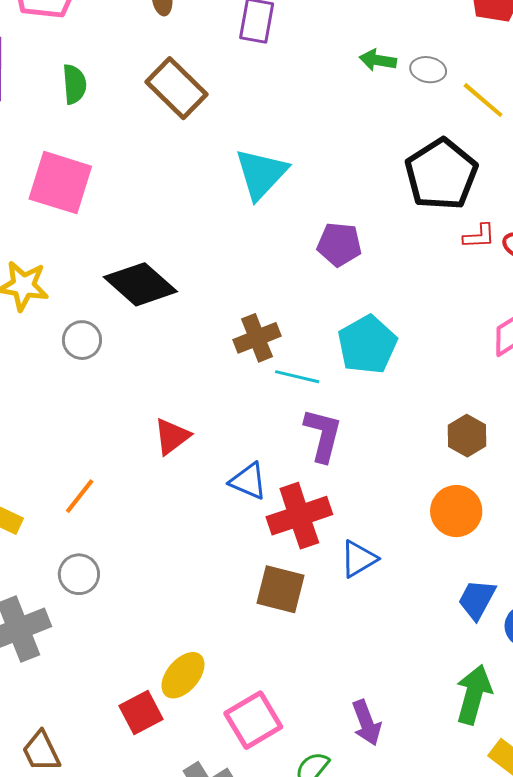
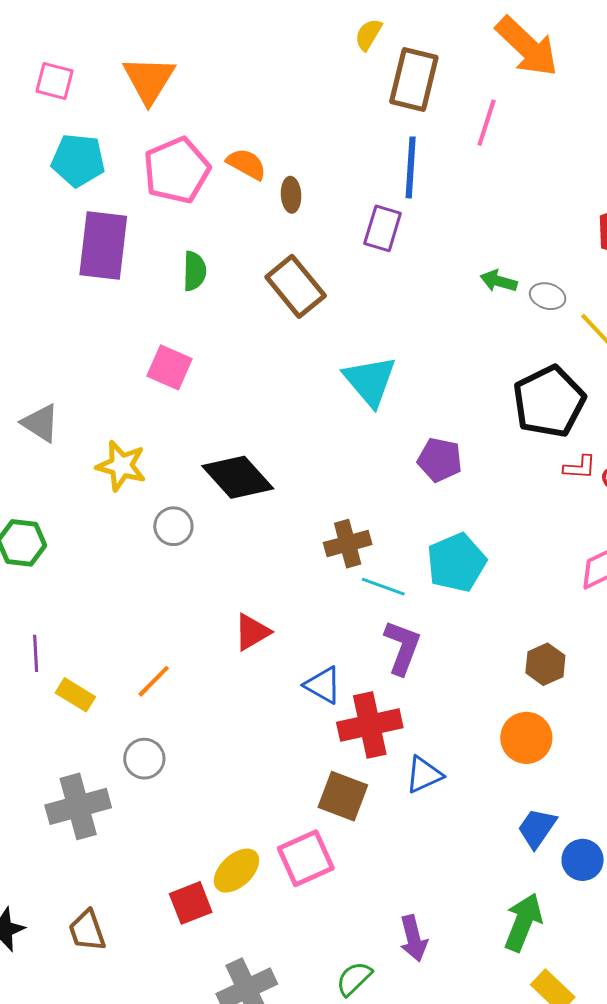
cyan triangle: (261, 174) -> (370, 381), turned -30
pink square: (60, 183) -> (169, 367), size x0.7
pink square: (253, 720) -> (306, 858), moved

